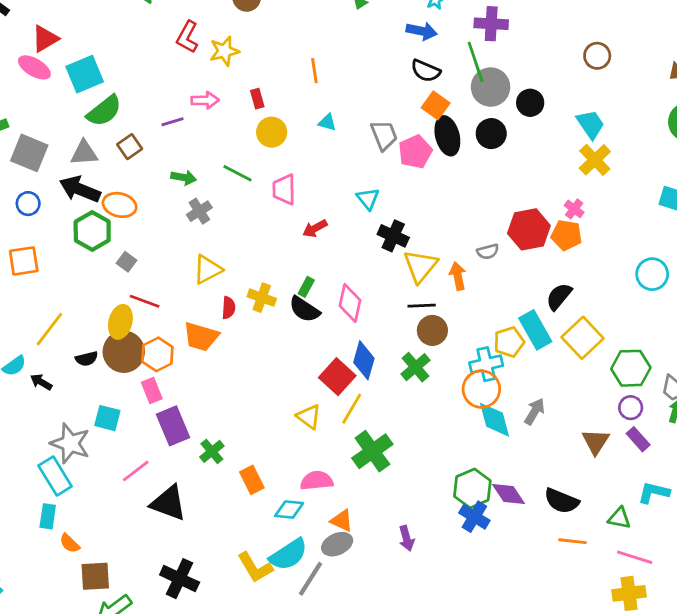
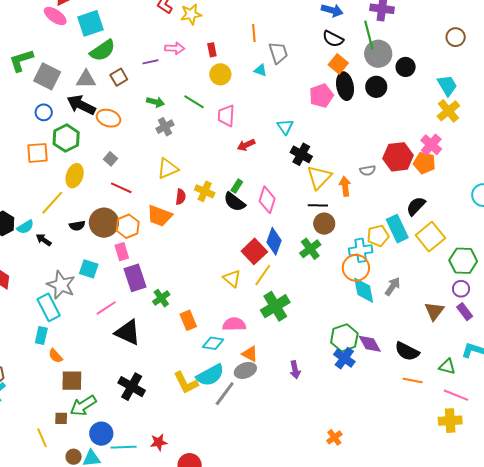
gray trapezoid: (384, 135) -> (278, 53), moved
pink cross: (574, 209) -> (431, 145), size x1.5
green hexagon: (92, 231) -> (66, 138), moved
yellow ellipse: (120, 322) -> (75, 176), moved

